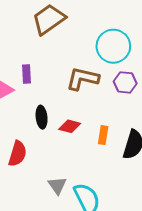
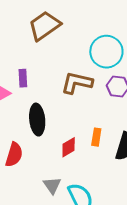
black ellipse: (42, 117) -> (37, 120), size x1.4
red diamond: (70, 126) -> (69, 147), moved, turned -45

